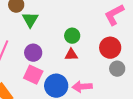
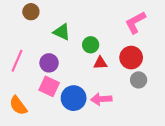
green triangle: (30, 20) -> (62, 32), moved, turned -36
red triangle: (71, 55) -> (100, 63), moved

